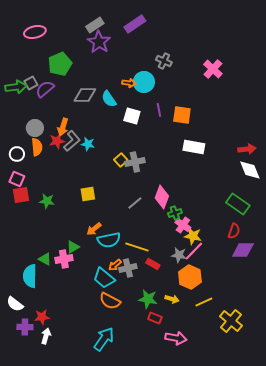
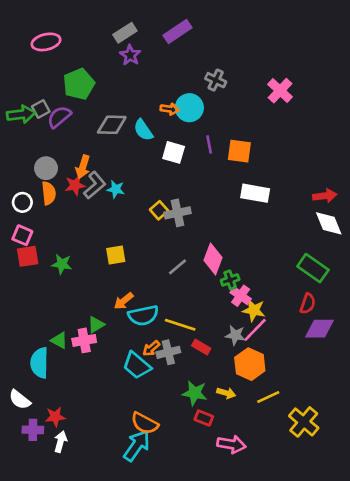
purple star: (99, 42) -> (130, 55), size x0.7
orange semicircle: (110, 301) -> (145, 423), moved

